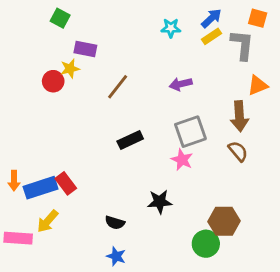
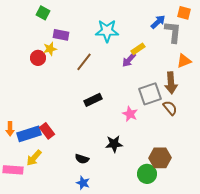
blue arrow: (211, 18) -> (158, 22), moved
cyan star: (171, 28) -> (107, 31), moved, size x1.6
yellow rectangle: (211, 36) -> (138, 49), moved
purple arrow: (181, 84) -> (129, 60), turned -35
gray square: (190, 132) -> (150, 94), moved

